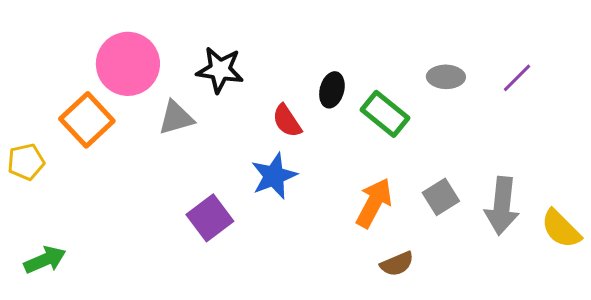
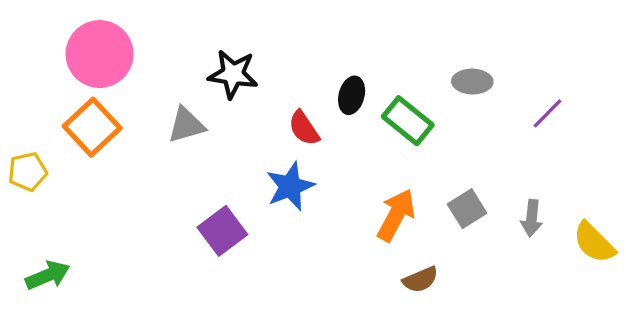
pink circle: (128, 64) -> (100, 54), moved
purple line: (517, 78) -> (548, 113), moved
gray arrow: (502, 206) -> (532, 218), size x0.6

